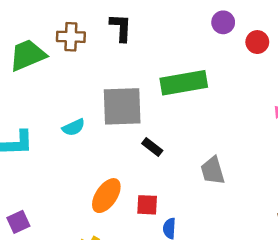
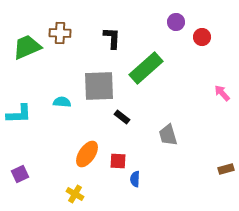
black L-shape: (121, 28) -> (112, 38), moved
green rectangle: (184, 83) -> (146, 68), turned -32
cyan semicircle: (74, 127) -> (62, 102), turned -150

